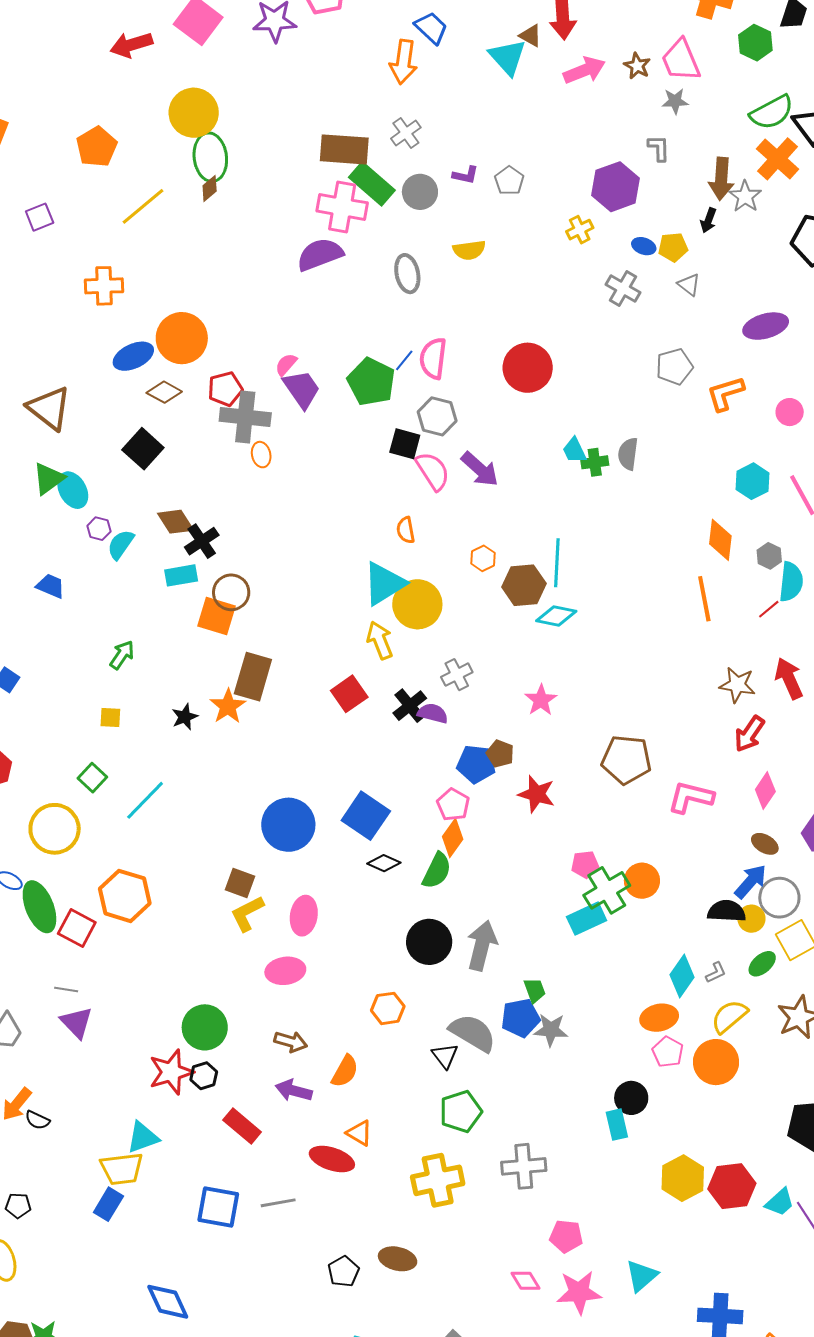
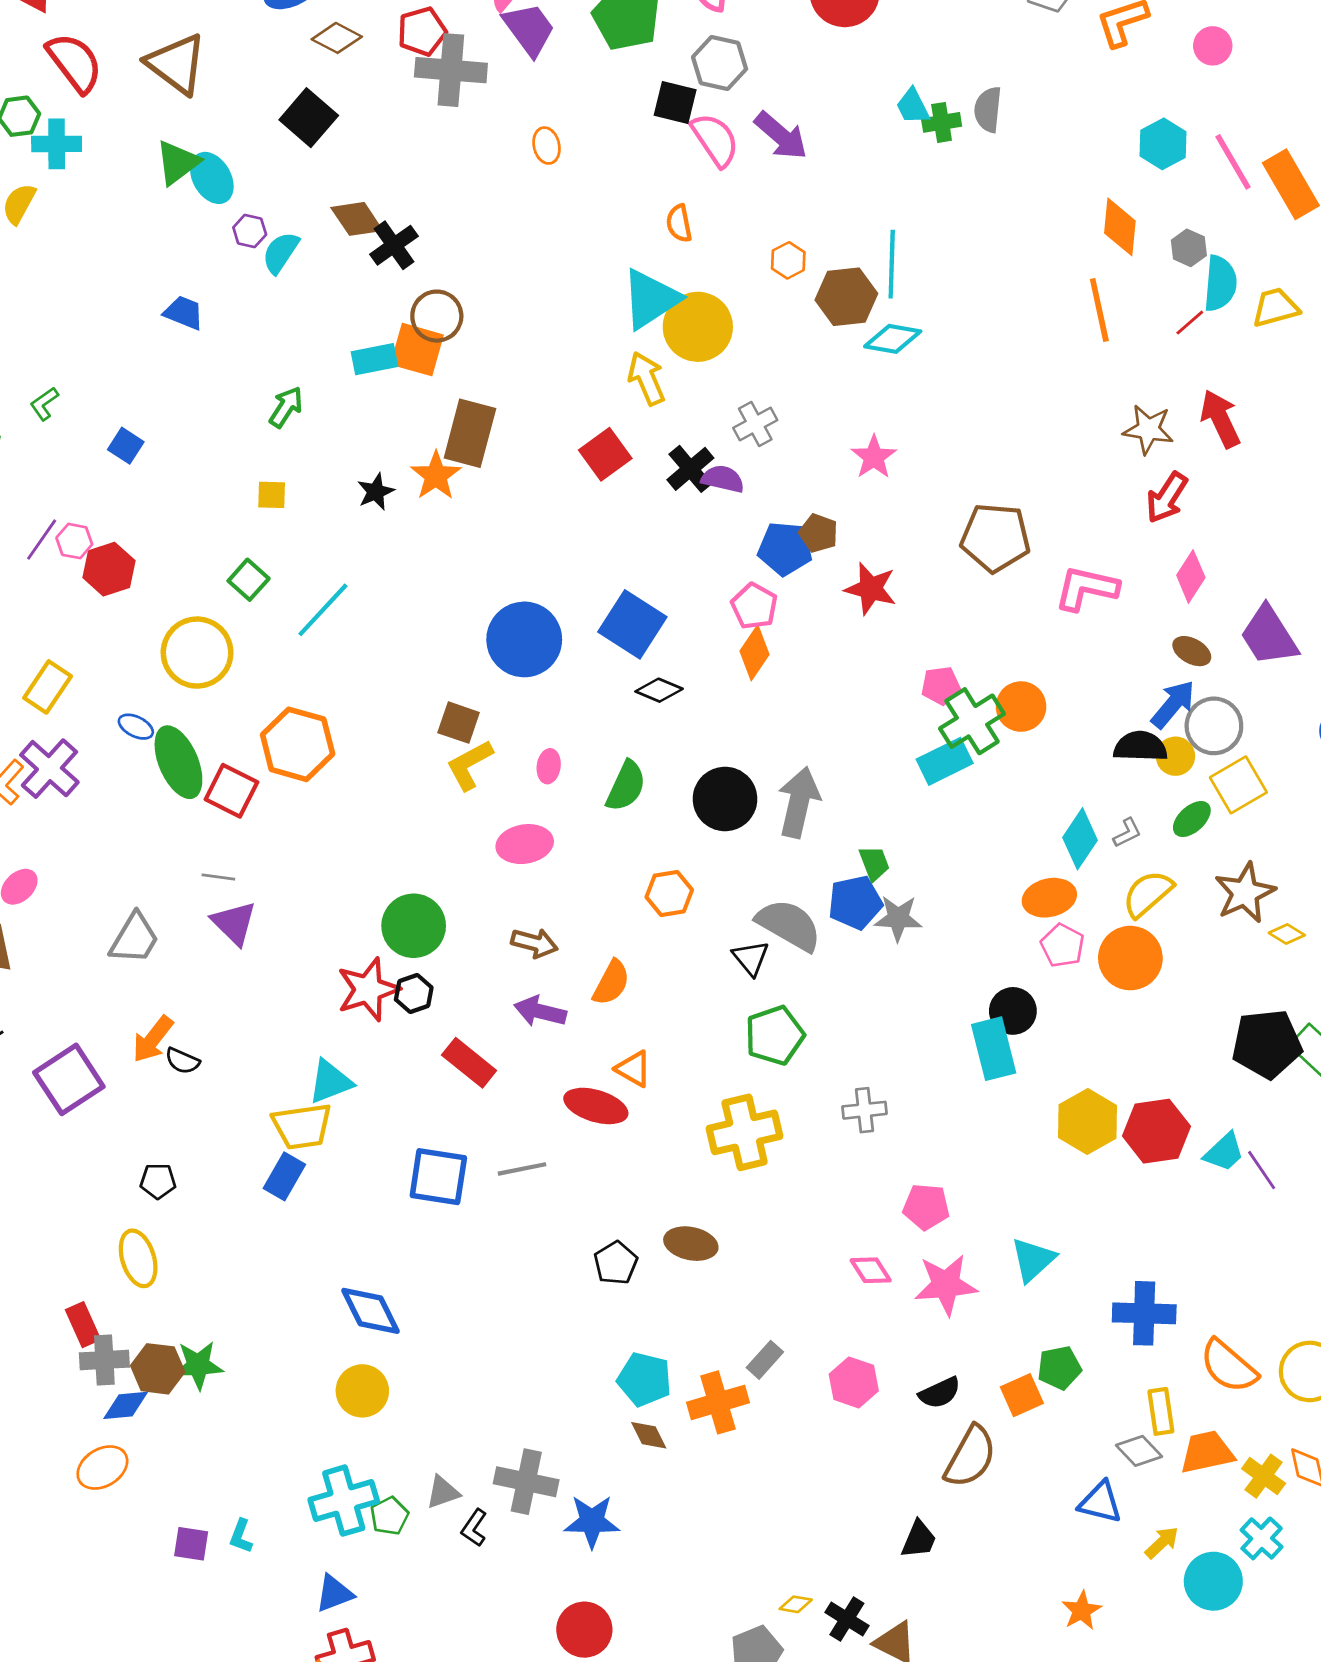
orange ellipse: (261, 455) -> (546, 146), moved
cyan rectangle: (181, 575) -> (375, 359), moved
green semicircle: (437, 871) -> (626, 786), moved
pink ellipse: (304, 916) -> (549, 766), size x0.6
cyan rectangle: (617, 1125) -> (994, 1049), size x1.4
gray cross: (524, 1166) -> (865, 1110), size x0.7

